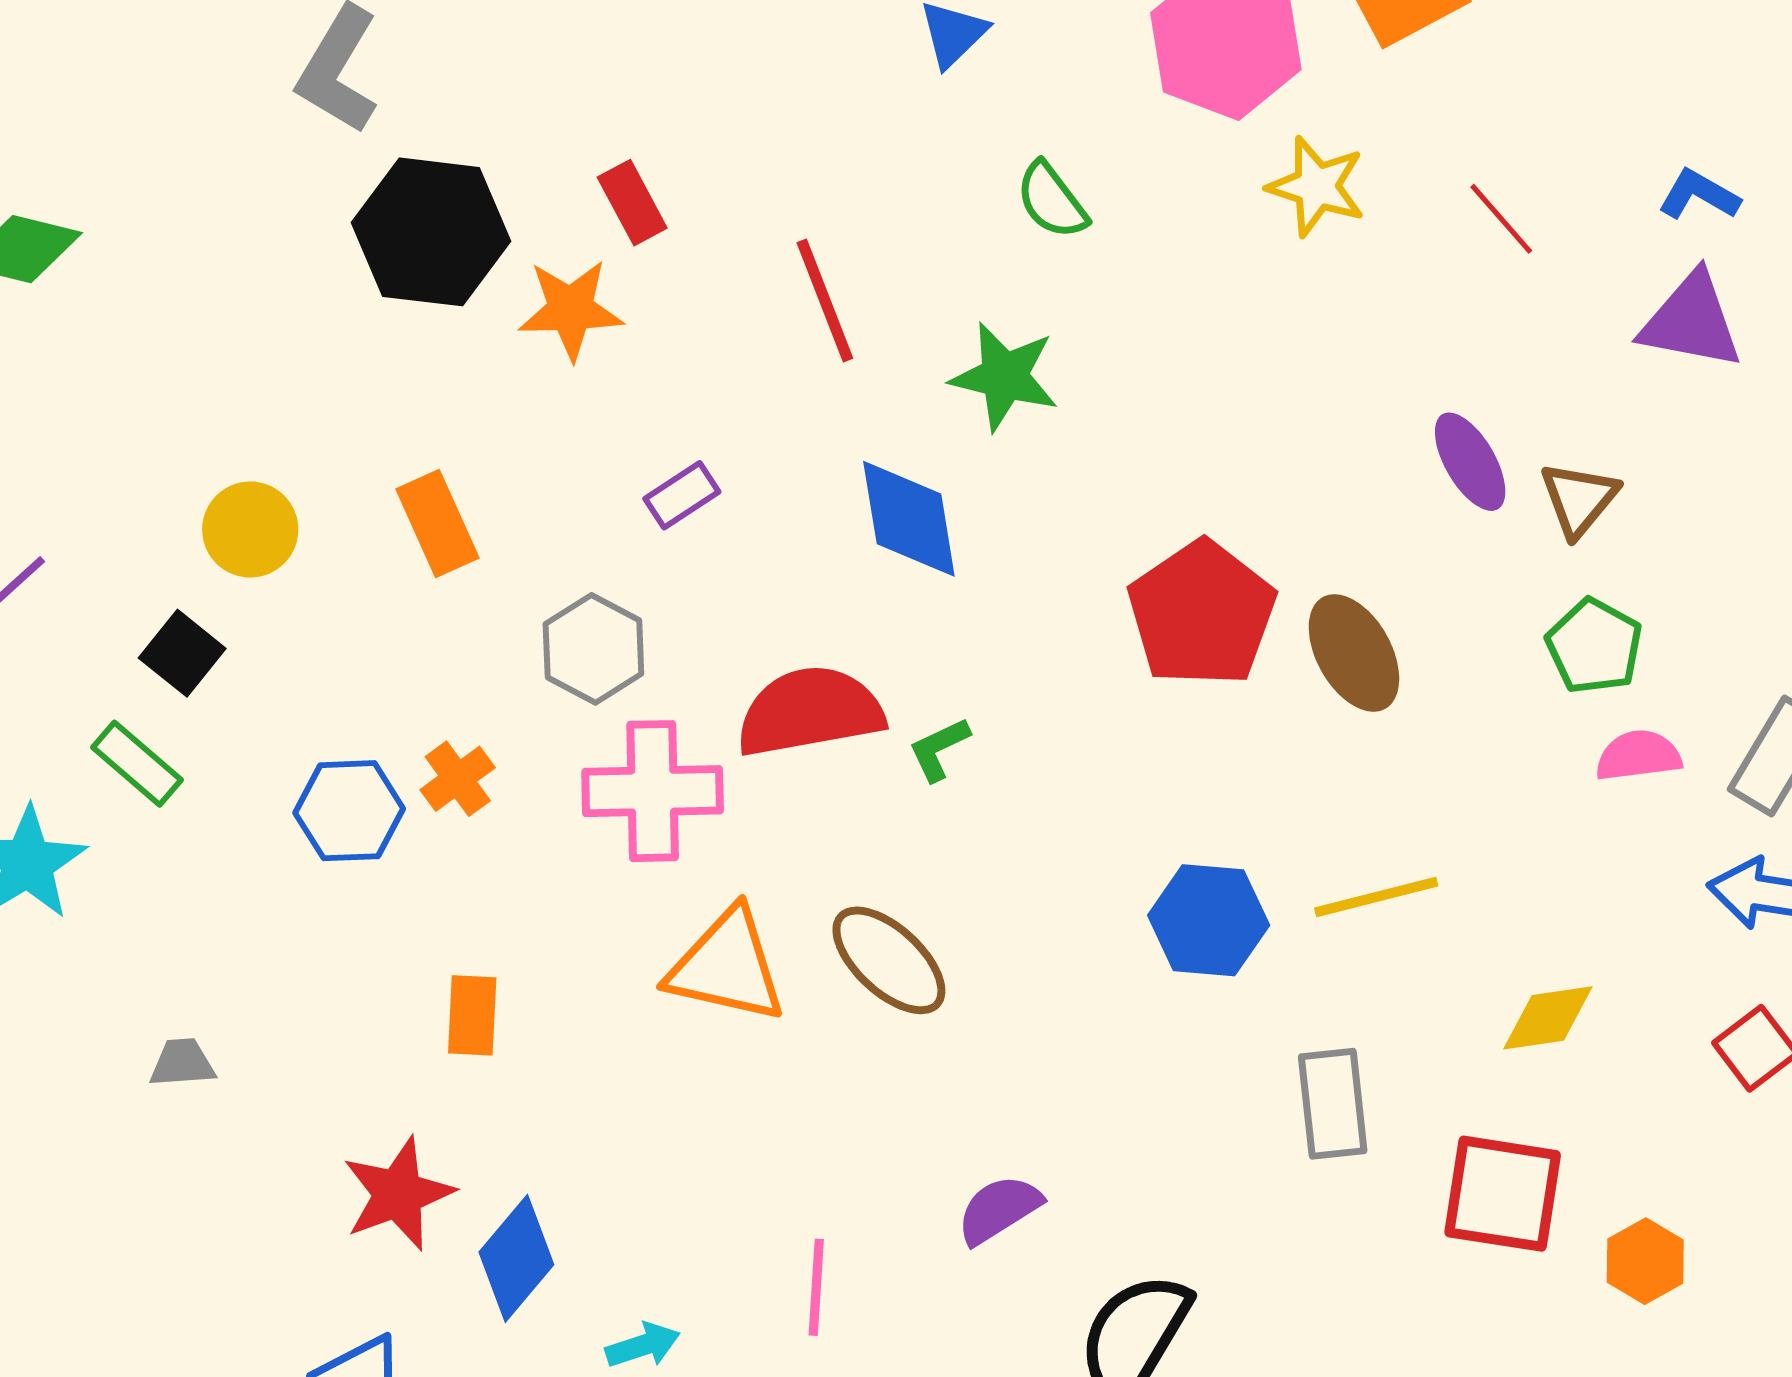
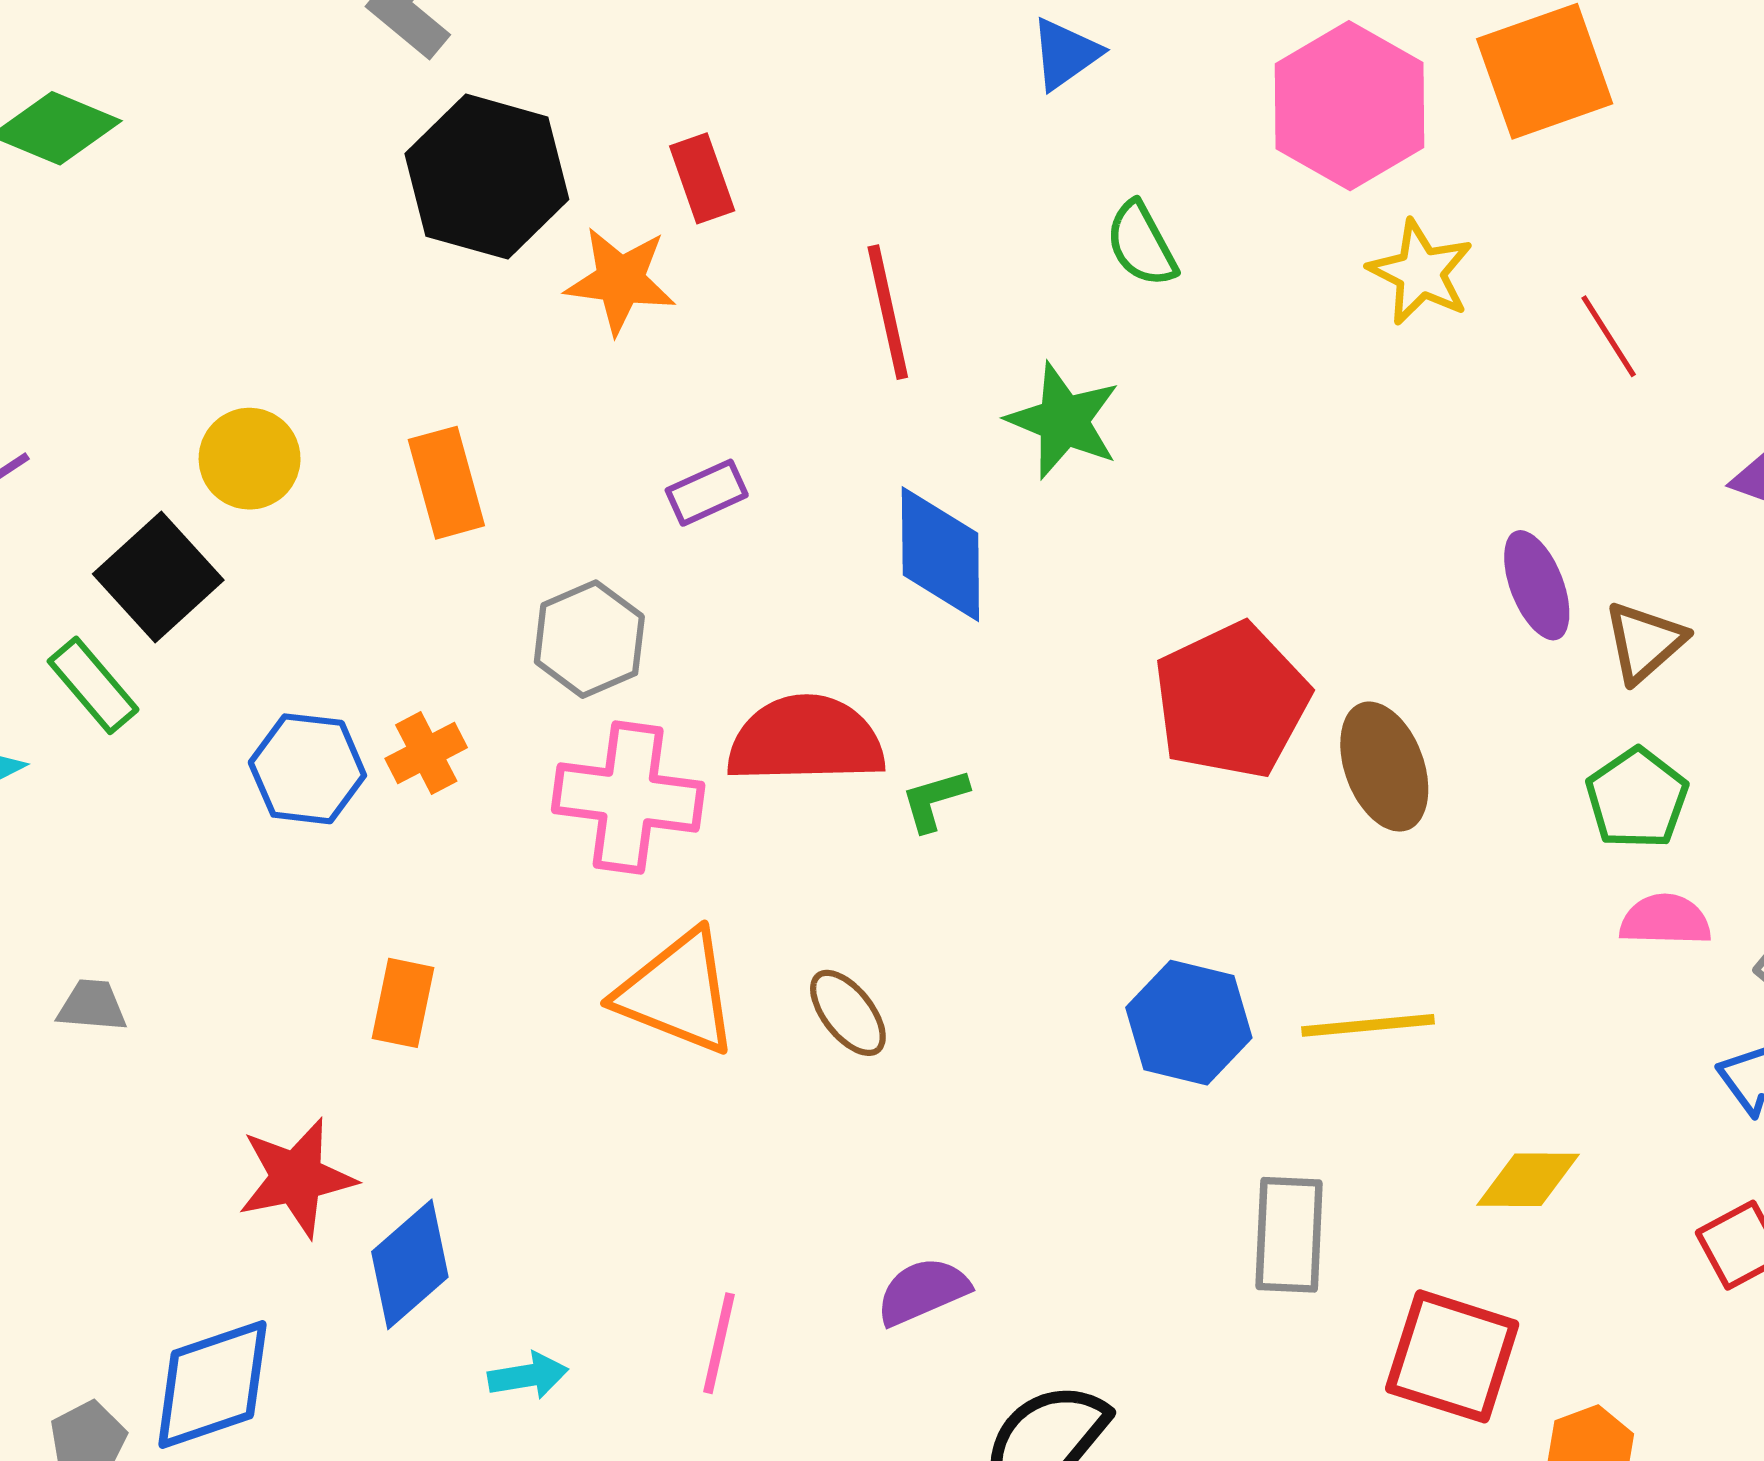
black square: (182, 653) -> (158, 577), size x1.4
brown ellipse: (889, 960) -> (848, 1013), size x0.7

